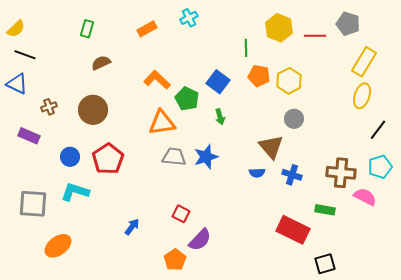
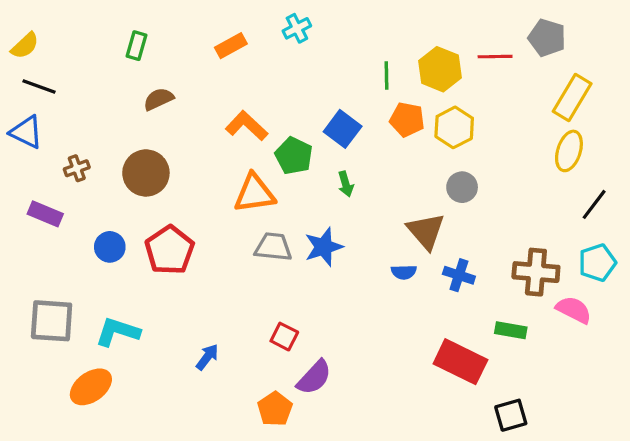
yellow hexagon: (279, 28) -> (440, 69), moved
cyan L-shape: (75, 192) -> (118, 332), moved

